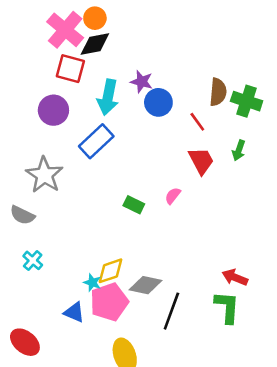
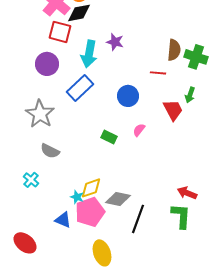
blue circle: (158, 102) -> (128, 96), moved
red line: (197, 122) -> (158, 73), turned -49
red trapezoid: (201, 161) -> (173, 110), moved
gray semicircle: (22, 215) -> (50, 151), moved

